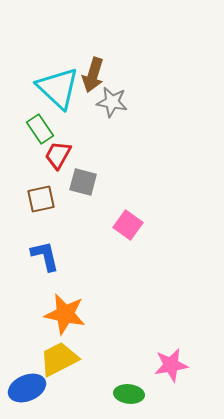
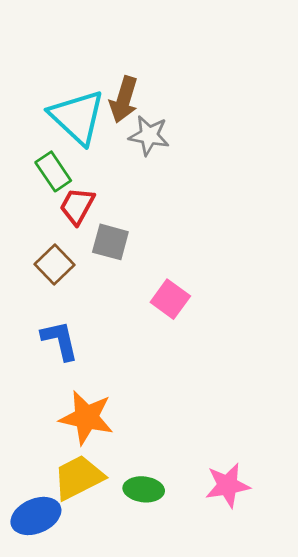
brown square: (41, 199) -> (55, 265), turned -32
green ellipse: (129, 394) -> (144, 489), moved

